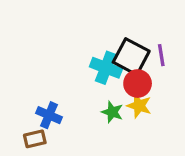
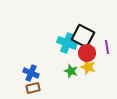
purple line: (161, 55) -> (107, 47), moved
brown rectangle: (35, 139) -> (33, 88), moved

